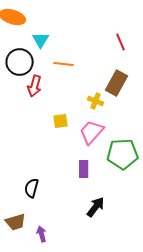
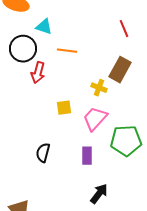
cyan triangle: (41, 40) -> (44, 27), turned -42
black semicircle: (32, 188) -> (43, 153), moved

